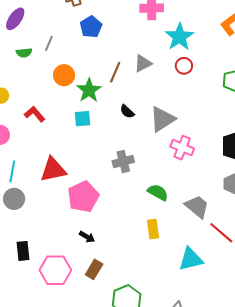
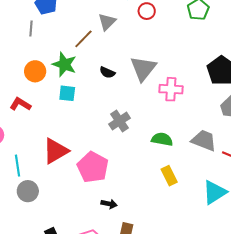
gray line: (49, 43) -> (31, 28), moved
brown line: (115, 72) -> (83, 39), turned 40
orange circle: (64, 75) -> (35, 71), moved
cyan square: (82, 119) -> (67, 93), turned 30

